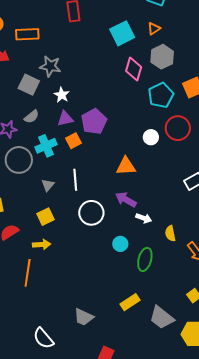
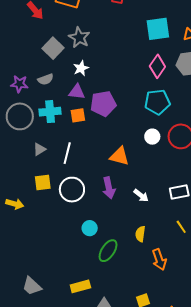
cyan pentagon: (161, 95) -> (157, 102), moved
purple arrow: (126, 200) -> (109, 188), turned -150
yellow square: (45, 217) -> (43, 182), moved
white arrow: (144, 218) -> (141, 195), moved

